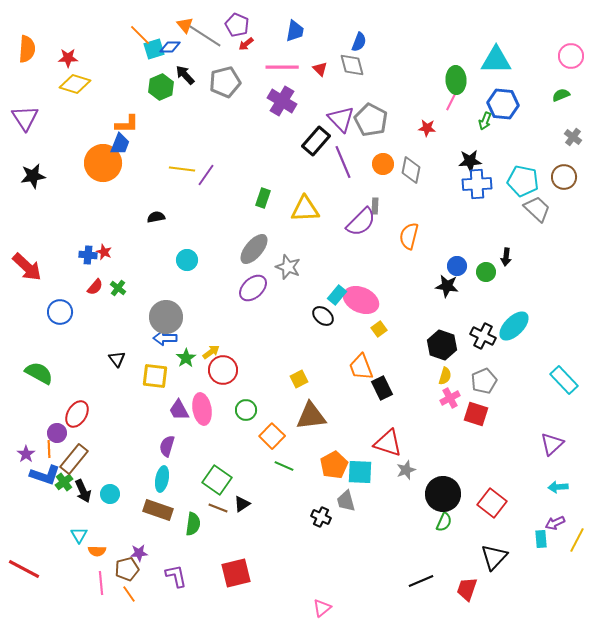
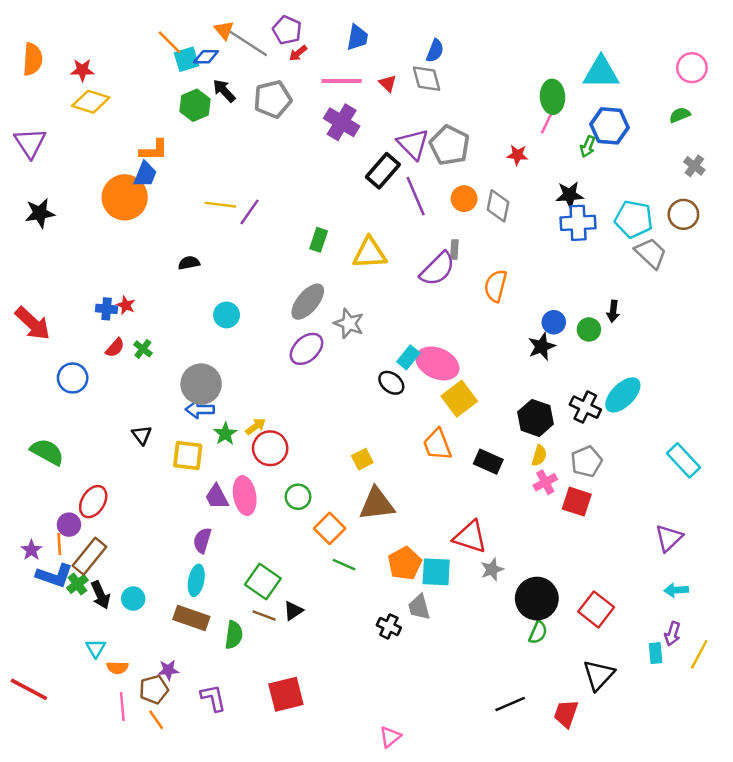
black star: (447, 286) -> (542, 346), turned -30
yellow square: (379, 329) -> (459, 399), size x1.8
black rectangle: (382, 388) -> (488, 462), moved, turned -40
purple arrow: (555, 523) -> (673, 634), turned -48

